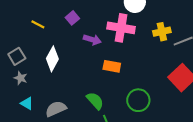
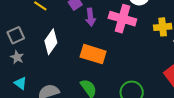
purple arrow: (92, 40) -> (90, 17), moved, turned 60
orange rectangle: (112, 66) -> (93, 54), moved, size x1.4

